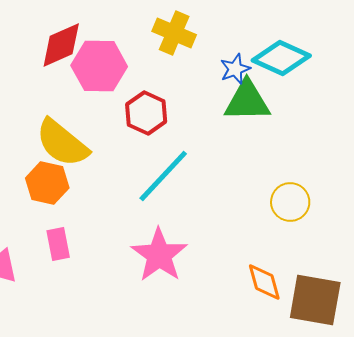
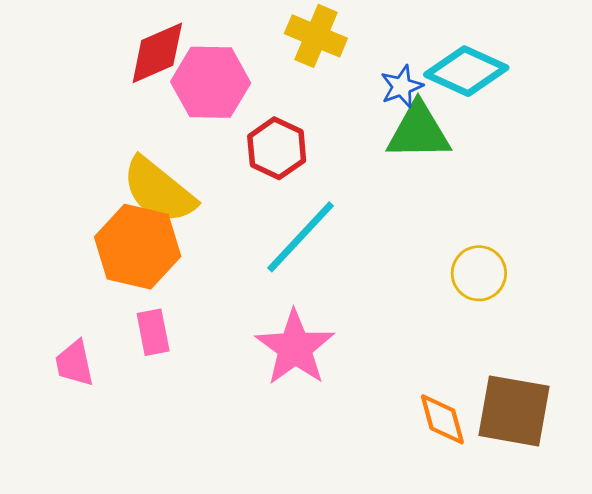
orange hexagon: (47, 183) -> (138, 247), size x1.4
orange diamond: (264, 282) -> (442, 419), moved

